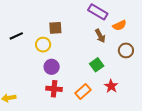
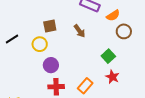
brown arrow: (100, 36) -> (80, 31), moved
brown circle: (126, 50) -> (124, 31), moved
green square: (97, 65) -> (108, 56), moved

